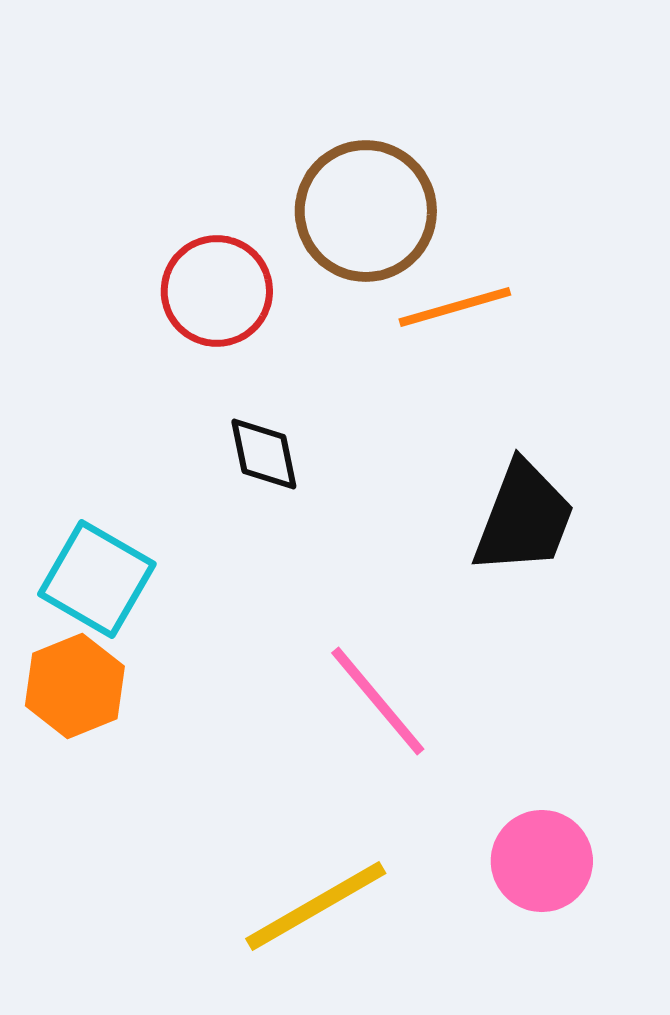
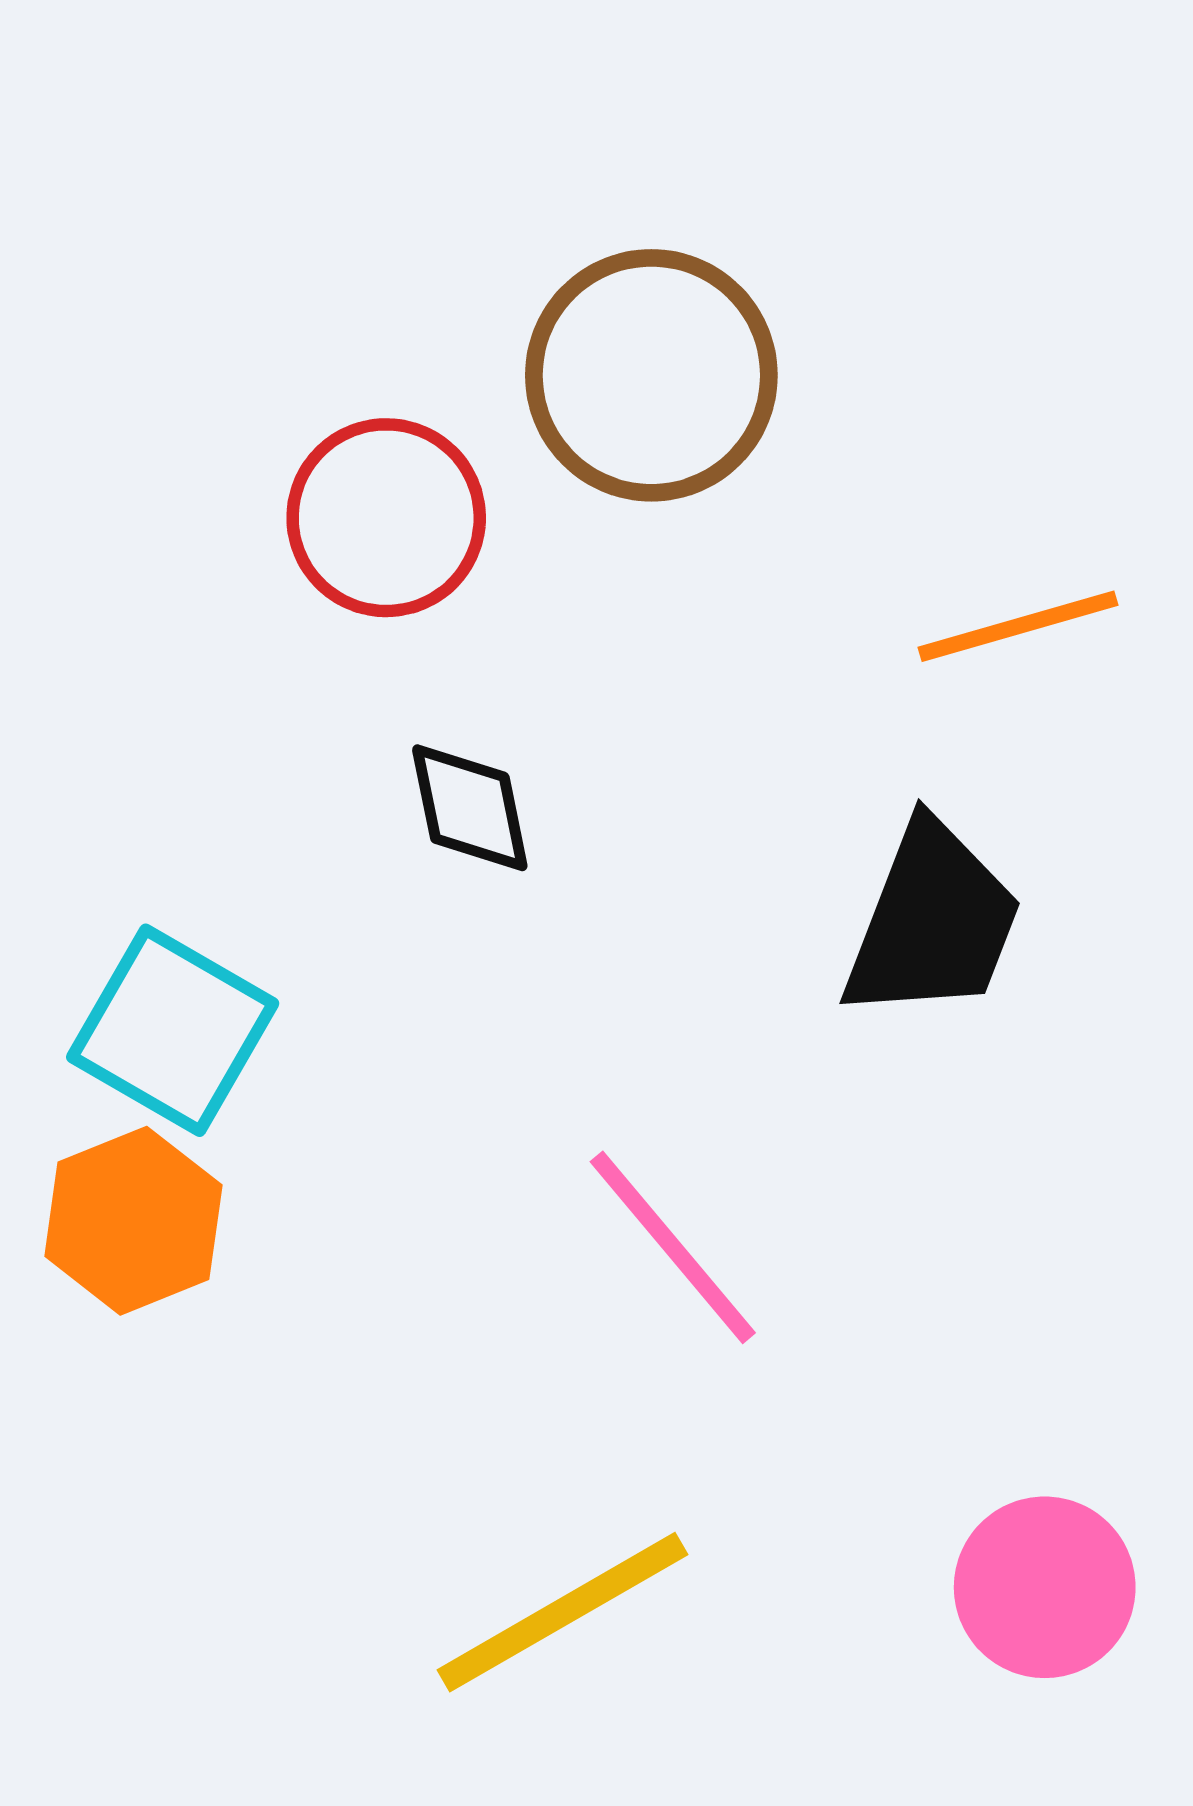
orange line: (455, 307) -> (1018, 626), moved
pink circle: (542, 861) -> (1045, 1587), moved

